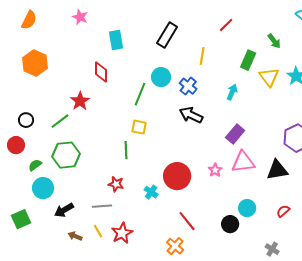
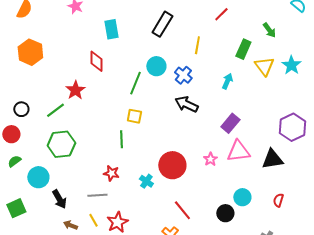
green semicircle: (35, 165) -> (14, 161), moved
black arrow: (64, 210) -> (59, 199), turned -90
red semicircle: (283, 211) -> (278, 200), turned -32

